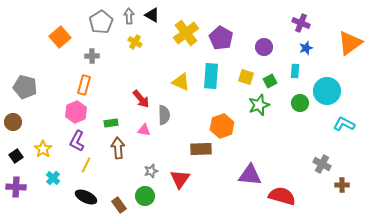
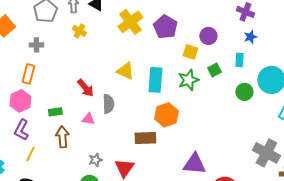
cyan rectangle: (211, 76) -> (155, 80), moved
yellow square: (246, 77) -> (190, 52), moved
green star: (259, 105) -> (188, 80), moved
gray cross: (322, 164) -> (266, 153), size x1.5

